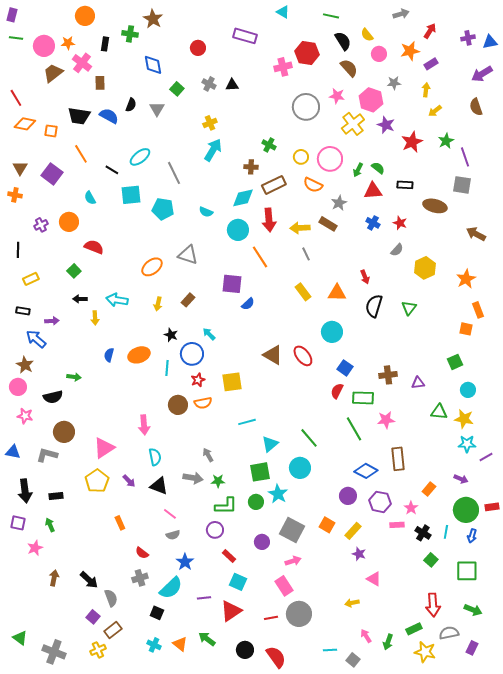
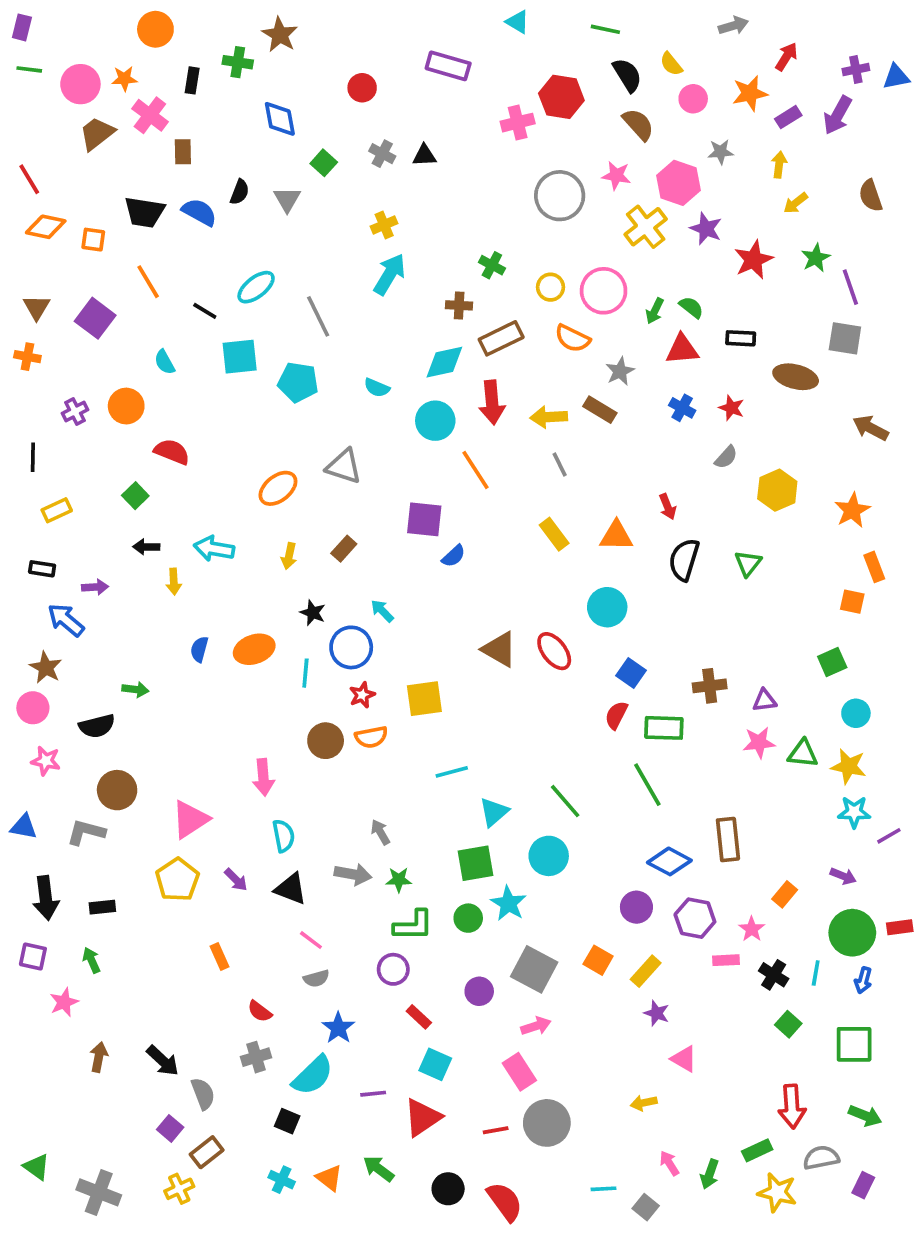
purple arrow: (482, 74) -> (838, 115), moved, turned -30
pink star: (386, 420) -> (759, 743), moved

